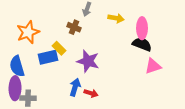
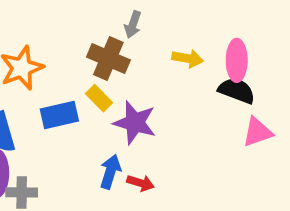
yellow arrow: (116, 18) -> (188, 58), moved
brown cross: (74, 27) -> (108, 58), size x1.5
yellow rectangle: (59, 48) -> (99, 98), moved

